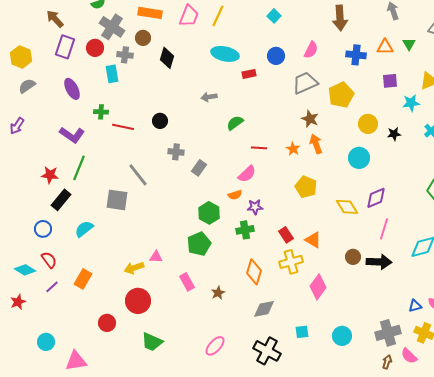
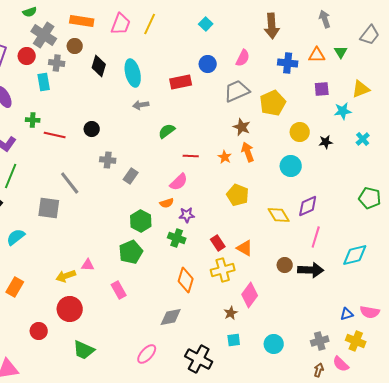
cyan ellipse: (225, 54) -> (133, 73), moved, turned 64
red rectangle: (249, 74) -> (181, 82), size x1.5
green cross: (245, 230) -> (177, 238), turned 30
brown star: (218, 293) -> (231, 313), moved
gray diamond: (264, 309) -> (171, 317), moved
gray cross: (388, 333) -> (320, 341), size x0.7

